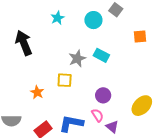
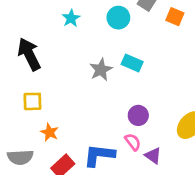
orange square: (140, 36) -> (175, 17), moved, turned 32
yellow square: (65, 80) -> (32, 101), moved
orange star: (37, 92) -> (50, 132), moved

